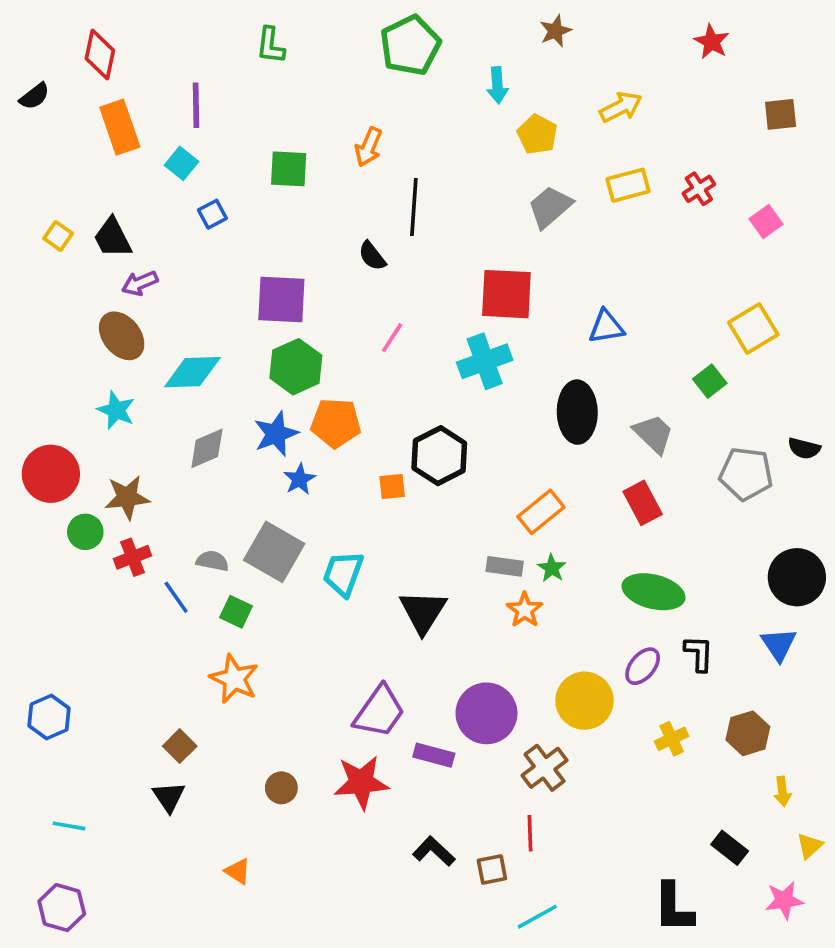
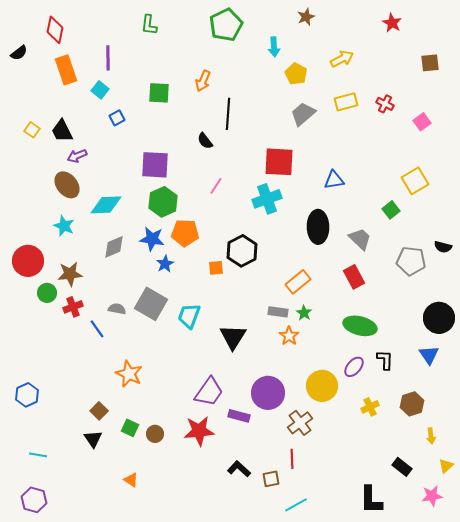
red cross: (699, 189) -> (385, 104), turned -30
blue star: (276, 434) -> (152, 239), turned 30
green square: (236, 612) -> (130, 428), moved

